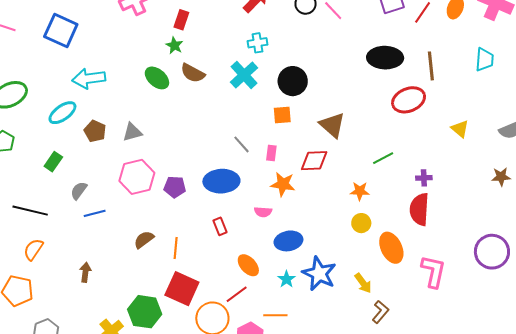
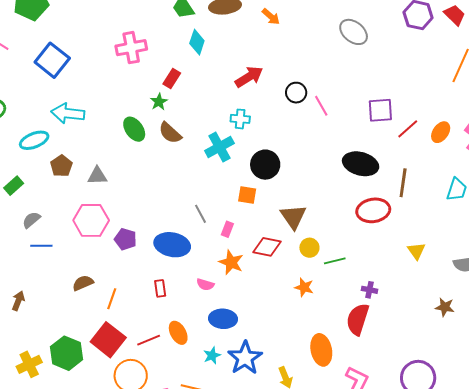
yellow circle: (361, 223) -> (309, 248), moved
red line: (237, 294) -> (149, 340), moved

